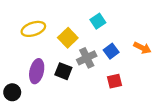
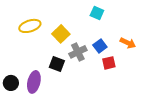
cyan square: (98, 21) -> (97, 13), moved, turned -32
purple ellipse: (37, 71) -> (34, 82), moved
red square: (115, 81) -> (109, 63), moved

